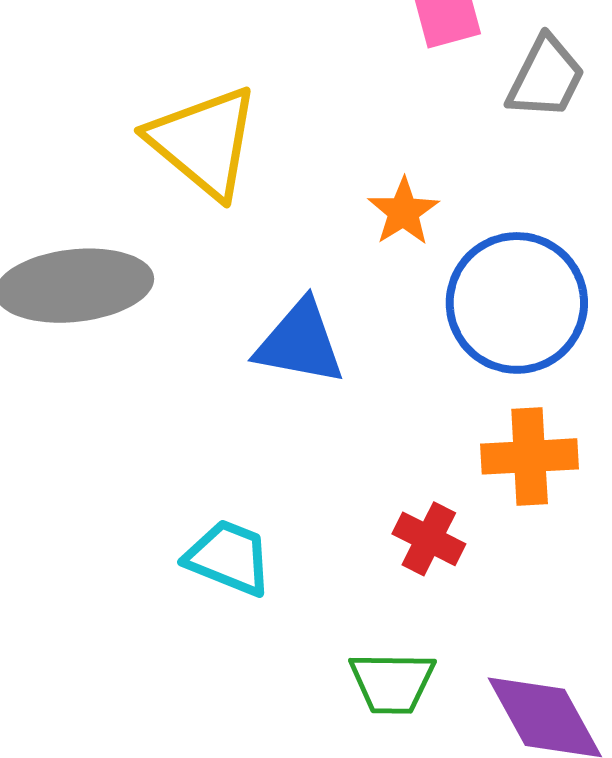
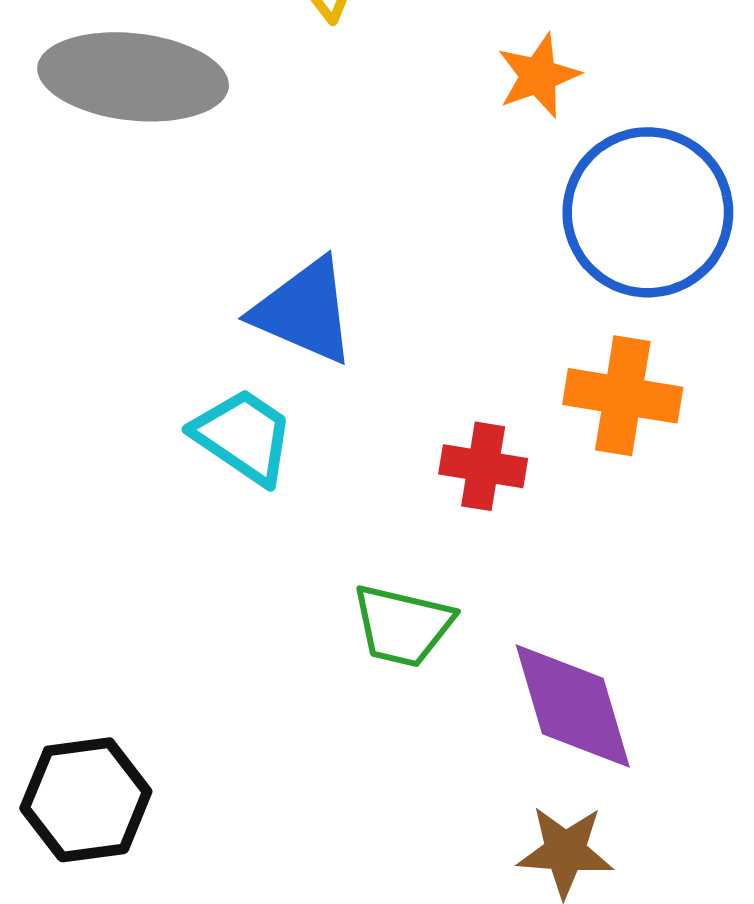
blue triangle: (300, 343) -> (304, 311), moved
red cross: (429, 539) -> (483, 466), turned -30

